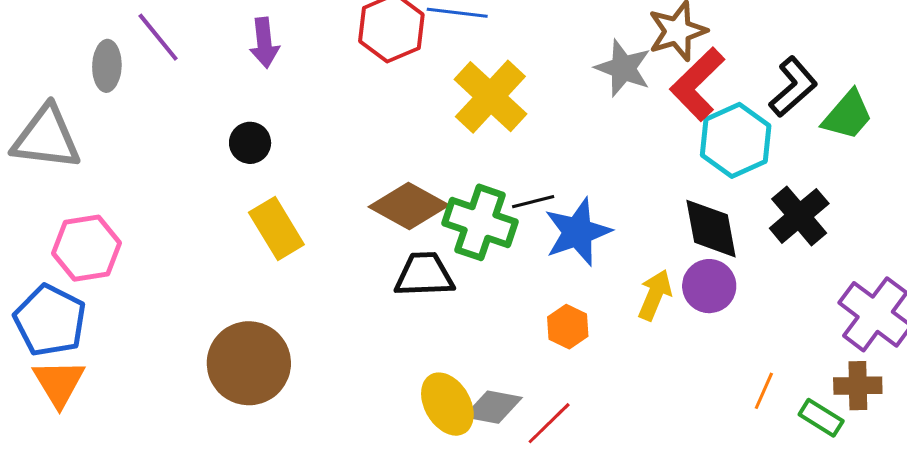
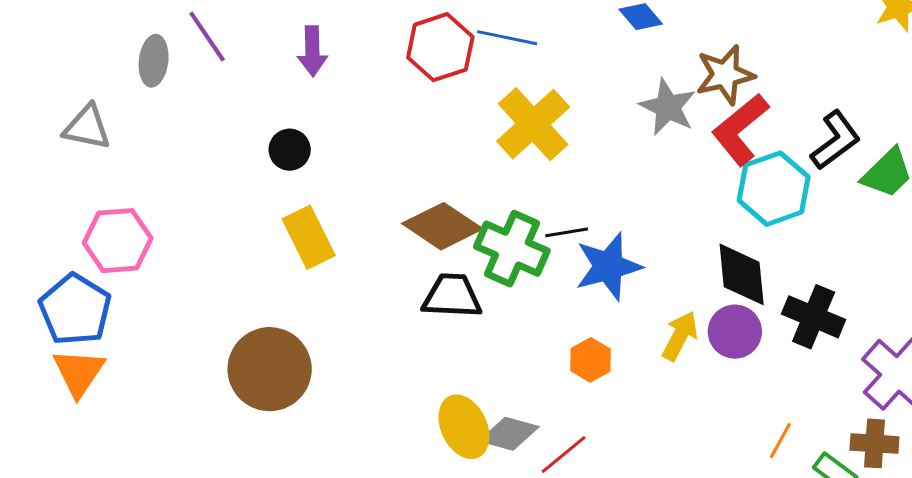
gray triangle: (46, 138) -> (87, 127), size x0.7
black cross: (799, 216) -> (814, 317), moved, turned -32

